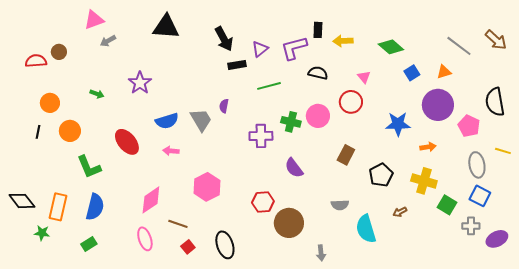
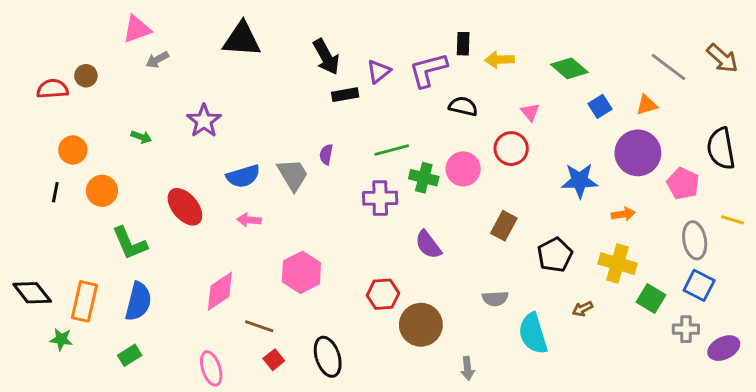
green line: (269, 86) -> (392, 150), moved
pink ellipse: (145, 239) -> (211, 368), moved

